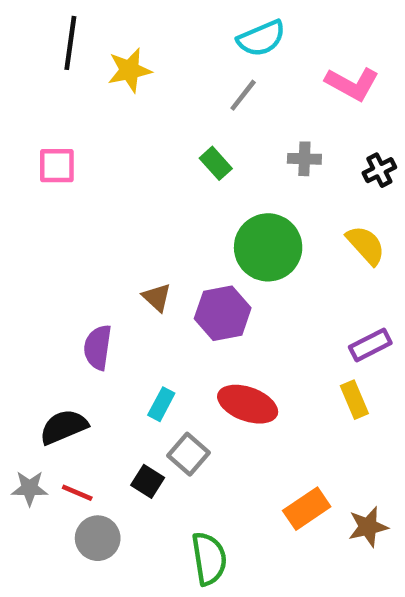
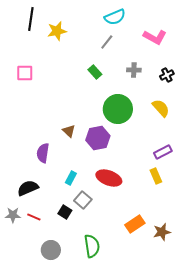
gray circle: (98, 538) -> (51, 250), moved

